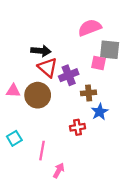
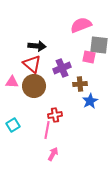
red triangle: (48, 67) -> (32, 64), moved
red cross: (78, 127) -> (55, 115), moved
pink line: (42, 151) -> (47, 130), moved

